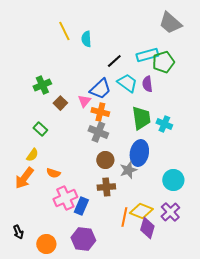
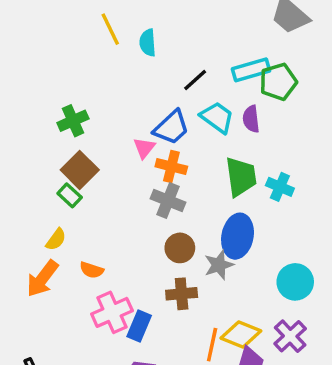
brown square: (60, 103) -> (80, 170), moved, size x1.5

